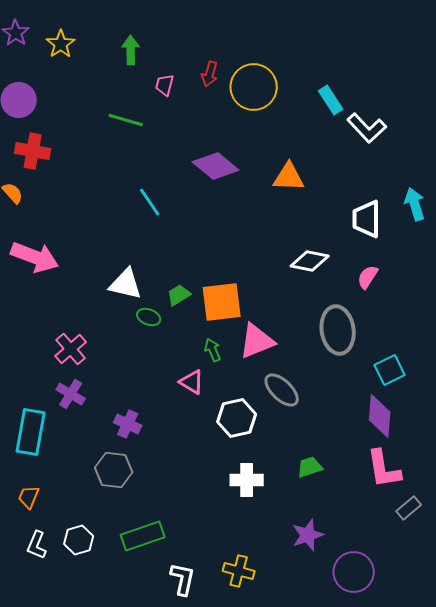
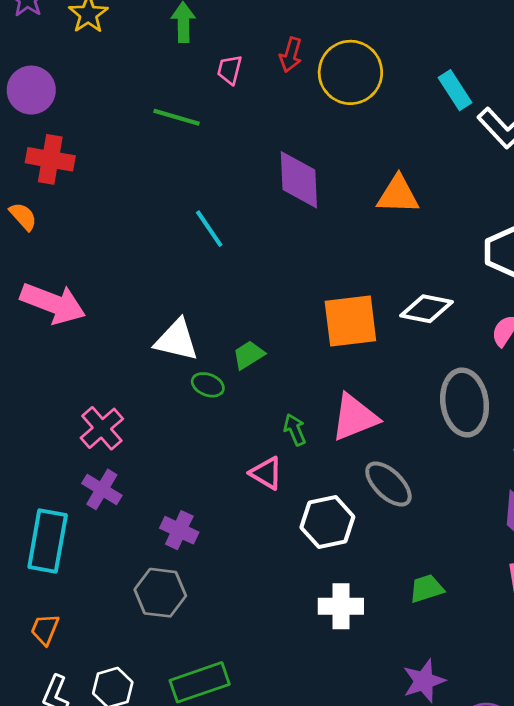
purple diamond: (216, 166) -> (299, 180), turned 48
orange square: (222, 302) -> (350, 321), moved

